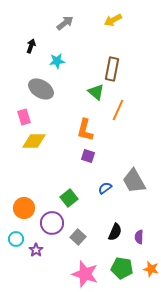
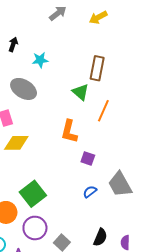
gray arrow: (65, 23) -> (58, 13), moved
purple square: (88, 156) -> (88, 158), moved
green square: (69, 198) -> (33, 194), moved, size x1.4

